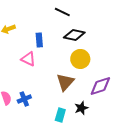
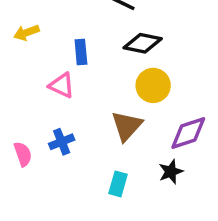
blue cross: (24, 99) -> (62, 142), moved
black star: (81, 108) -> (171, 172), moved

